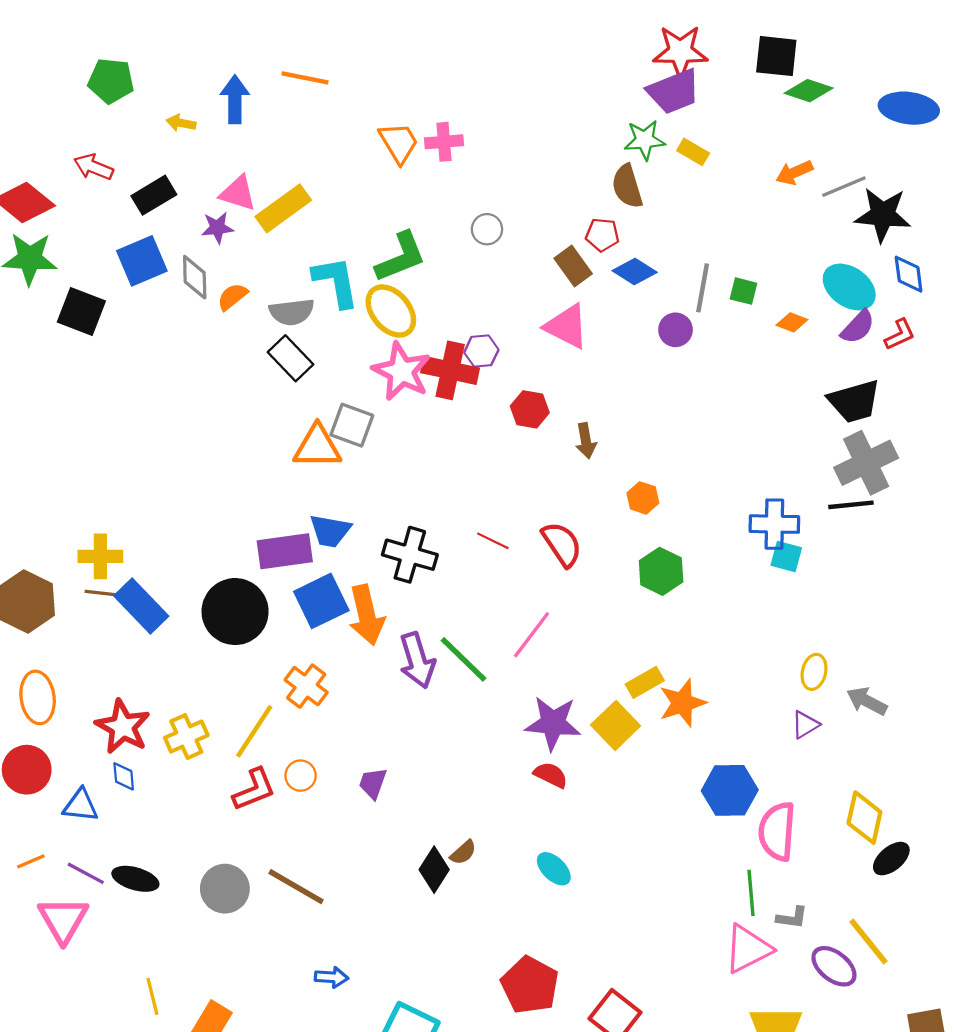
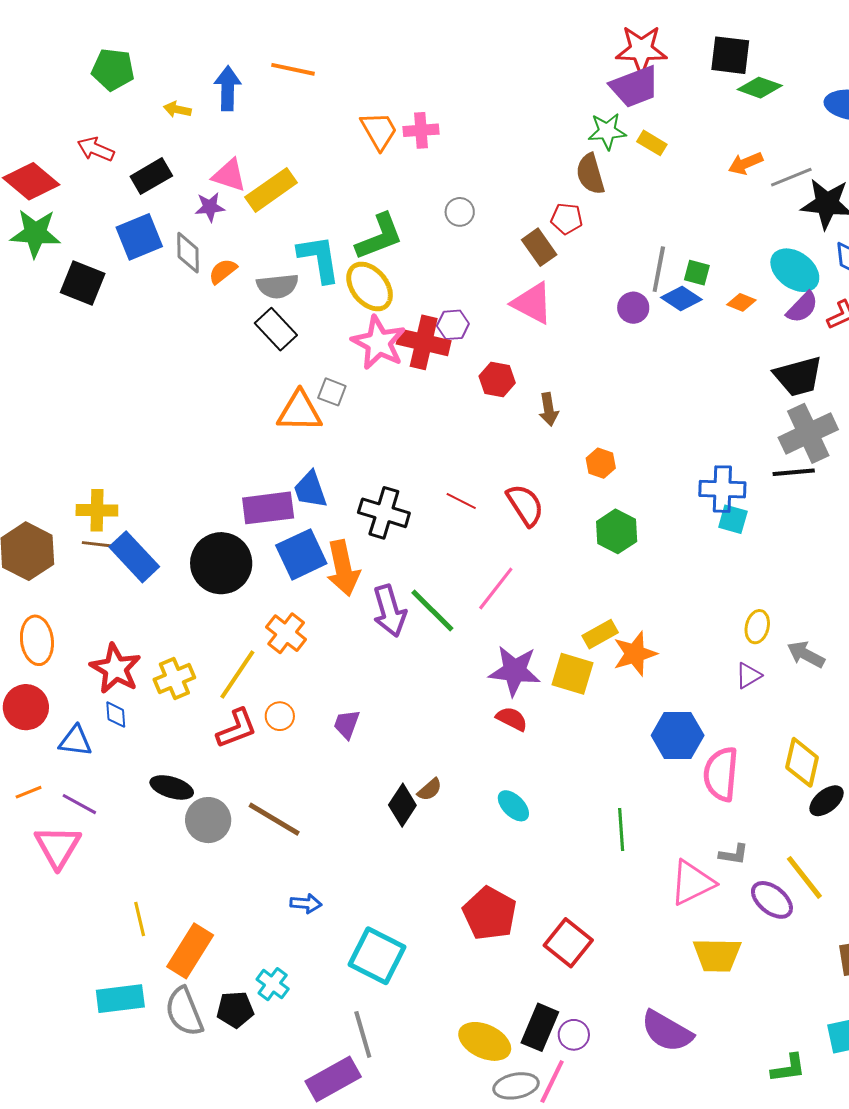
blue diamond: (635, 272) -> (681, 298), moved
gray square: (352, 425) -> (332, 392), size x0.7
blue trapezoid: (330, 531) -> (310, 490), turned 60
yellow square: (616, 725) -> (572, 674), turned -30
black ellipse: (135, 879) -> (172, 787), moved
green line: (751, 893) -> (621, 830), moved

